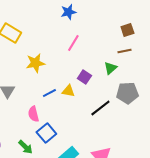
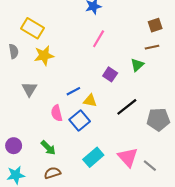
yellow star: (35, 63) -> (44, 56), moved
yellow triangle: (68, 91) -> (90, 101), moved
gray pentagon: (127, 93) -> (158, 119), moved
blue square: (46, 133) -> (80, 121), moved

